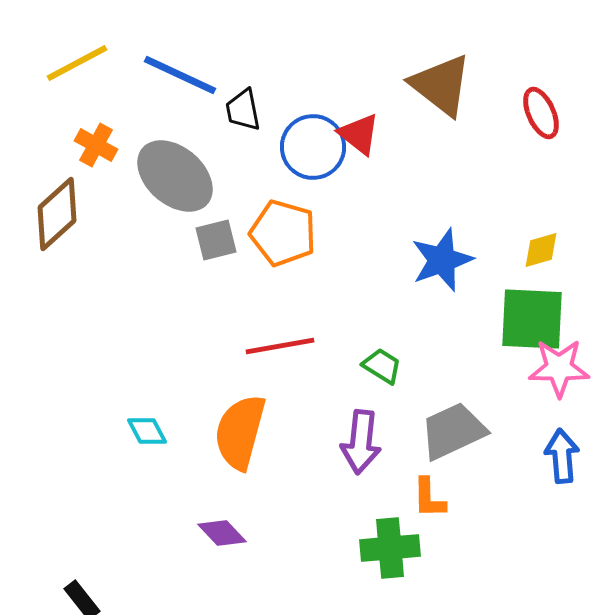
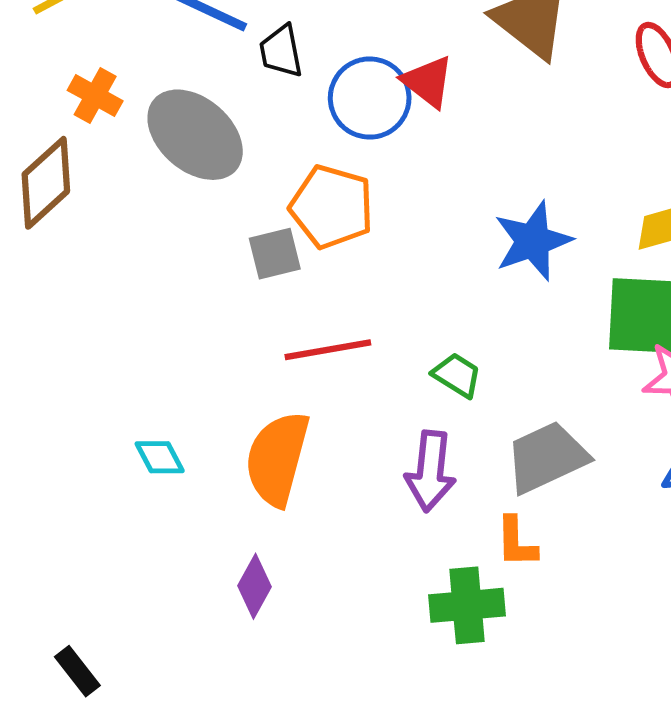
gray square: (216, 240) -> (275, 254), moved
purple diamond: (222, 533) -> (255, 586), turned 72

